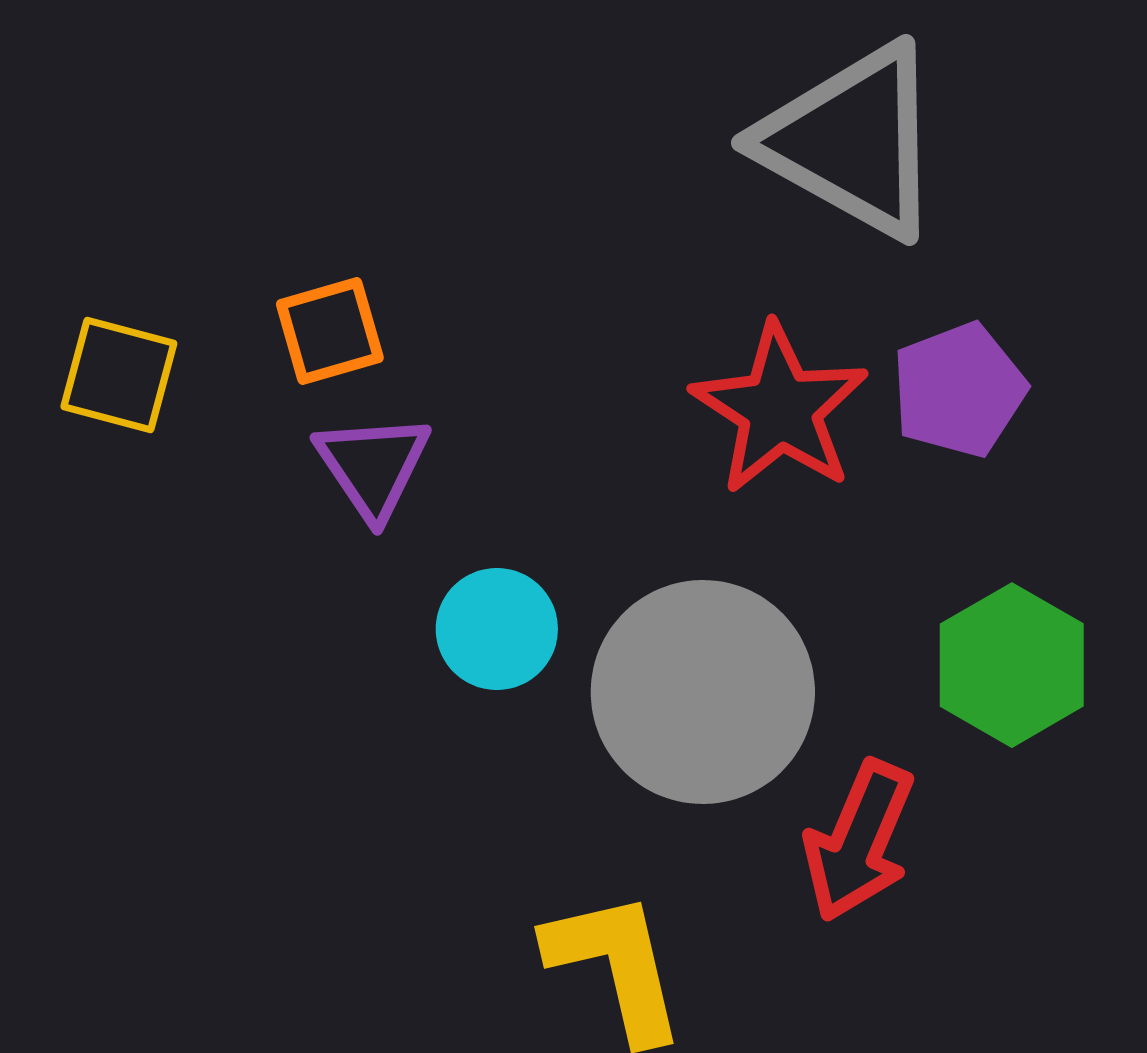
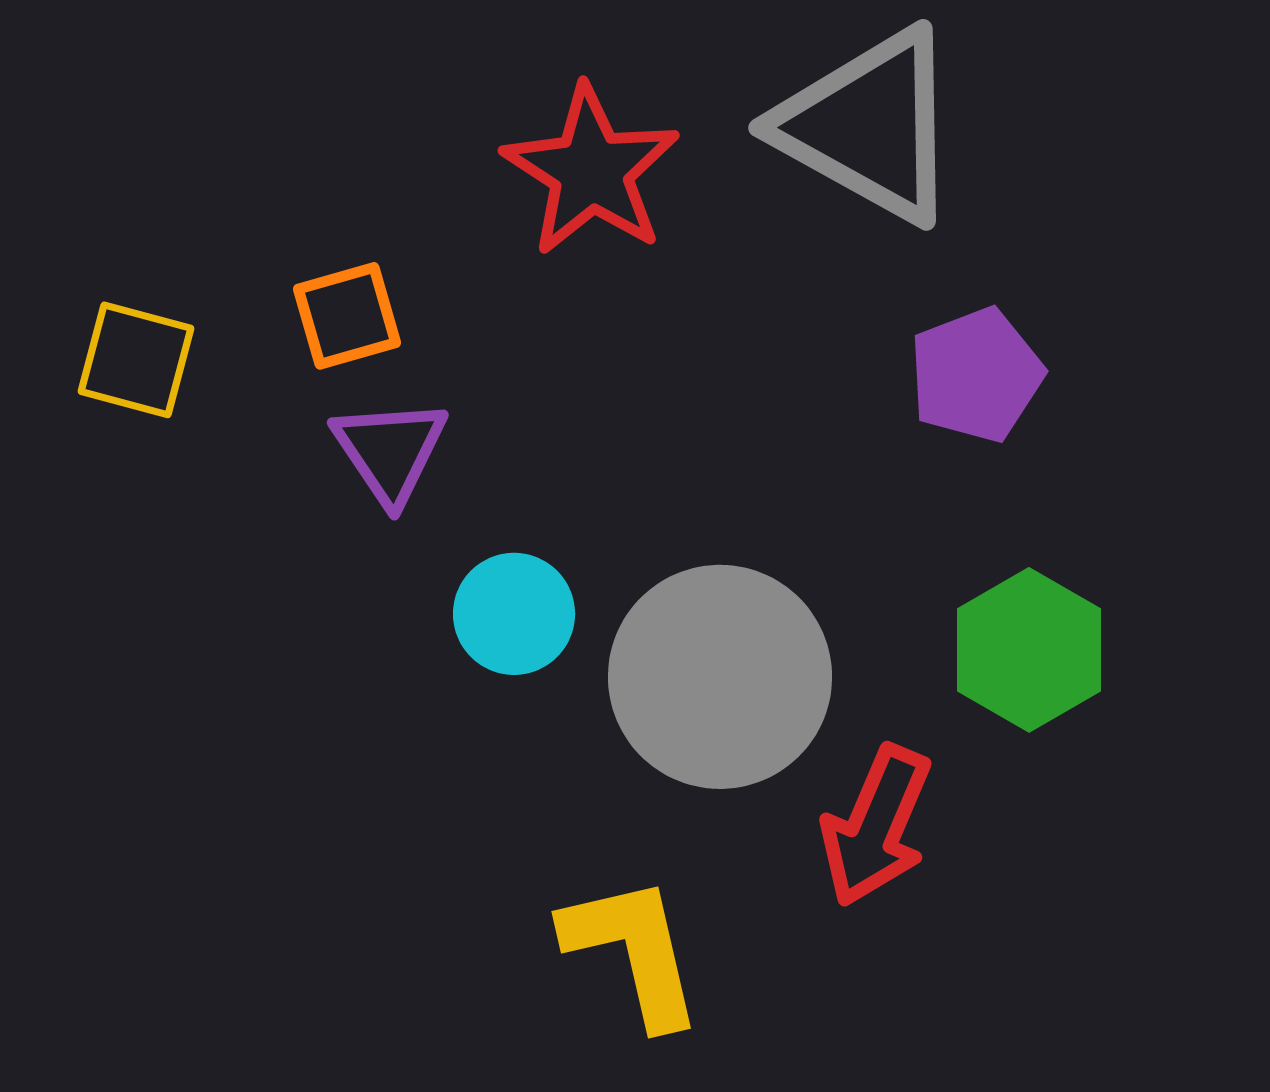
red star: (780, 409) -> (591, 171), moved

